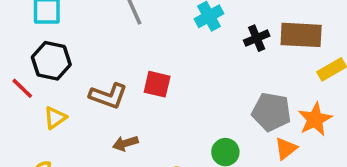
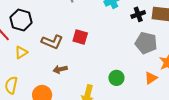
gray pentagon: (271, 112) -> (146, 43), moved

